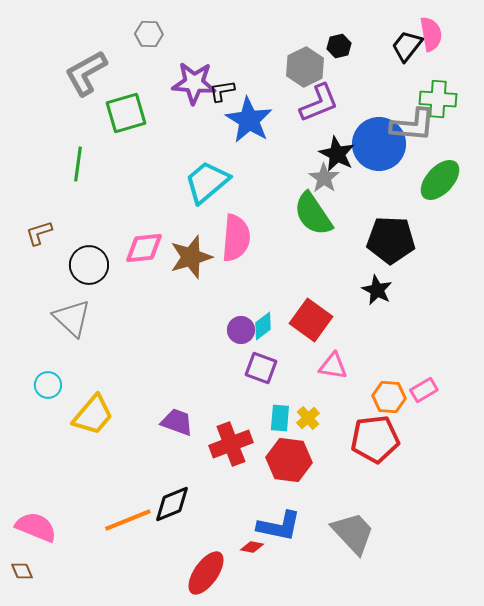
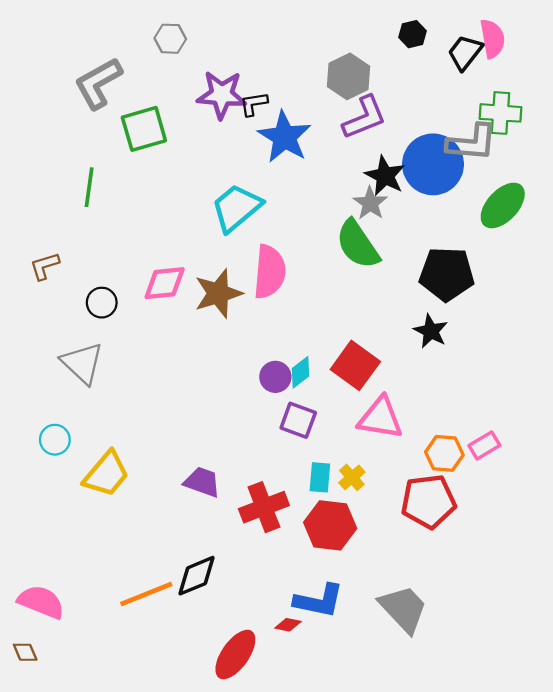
black hexagon: (339, 46) -> (412, 34), moved
black circle: (89, 265) -> (102, 303), size x0.7
pink triangle: (333, 366) -> (380, 418), size x1.4

